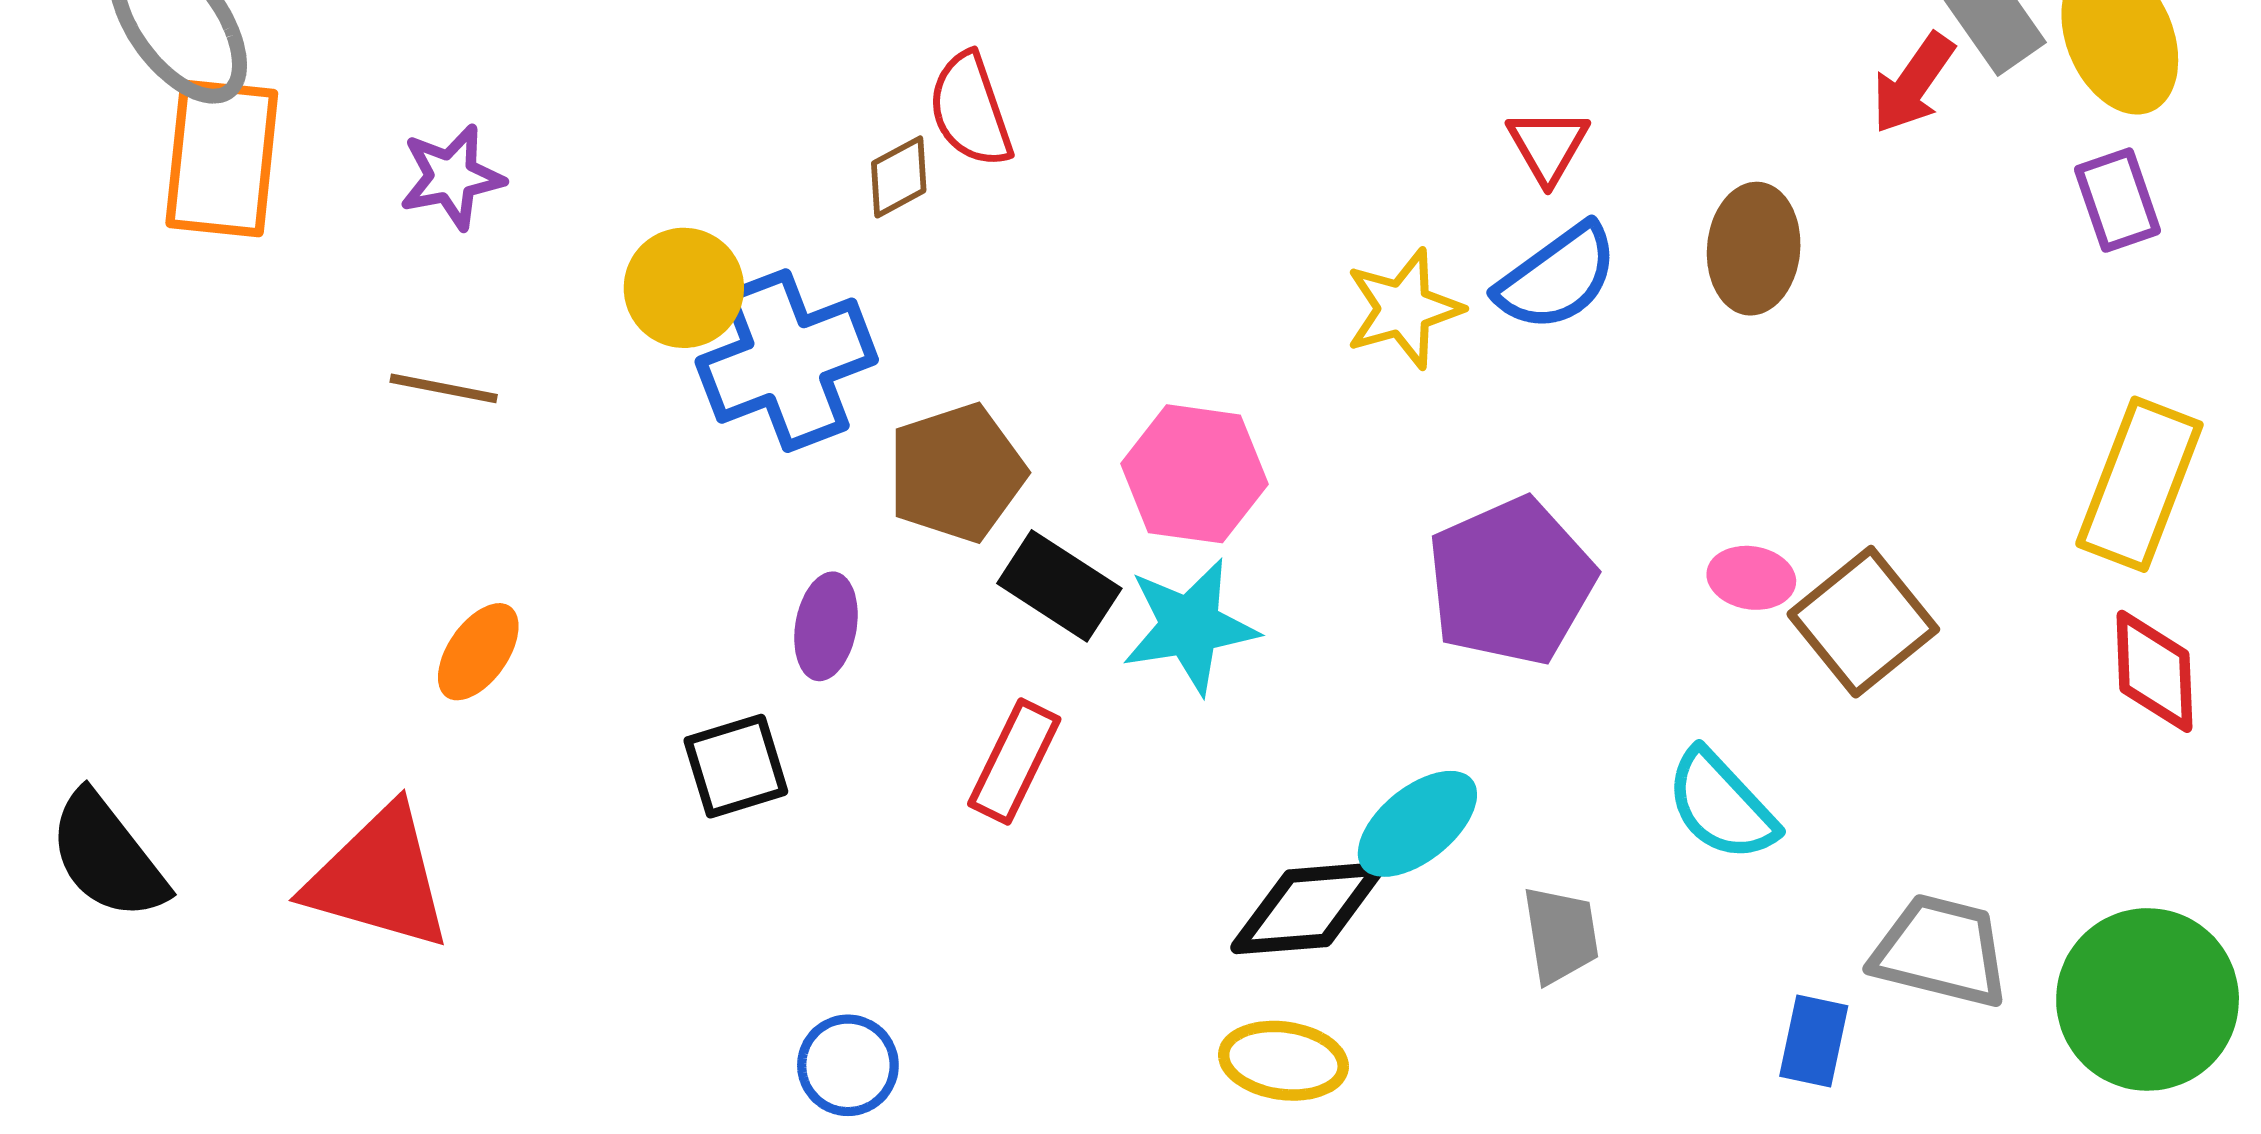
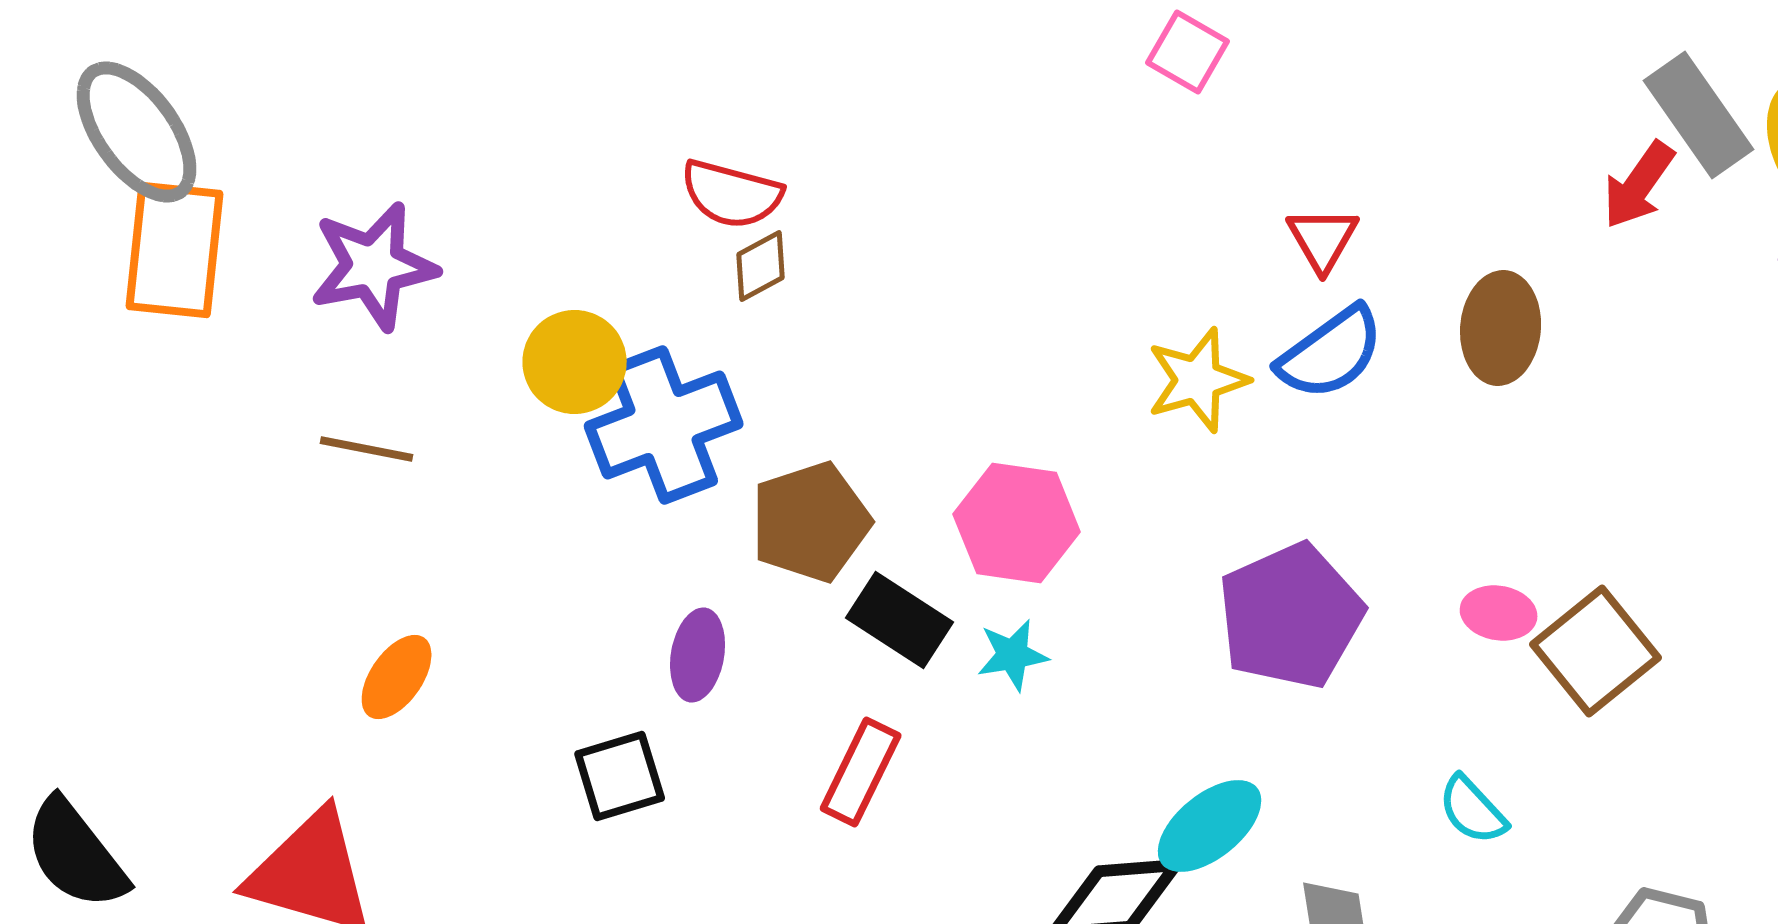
red semicircle: (970, 110) -> (732, 194), moved, turned -56
purple star: (452, 177) -> (374, 266), size x1.4
cyan star: (1190, 626) -> (1013, 655), size x0.6
cyan semicircle: (1721, 805) -> (1473, 810), size x0.7

